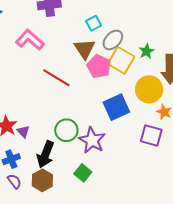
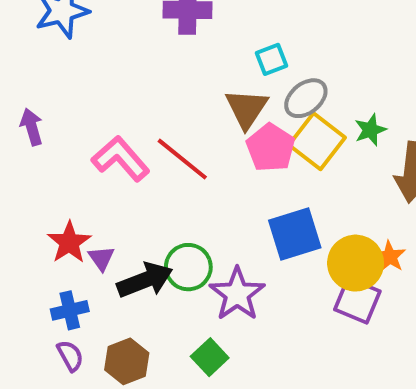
pink L-shape: (30, 40) -> (121, 159), moved
yellow circle: (149, 89) -> (356, 263), moved
black arrow: (45, 154) -> (145, 280), moved, turned -140

